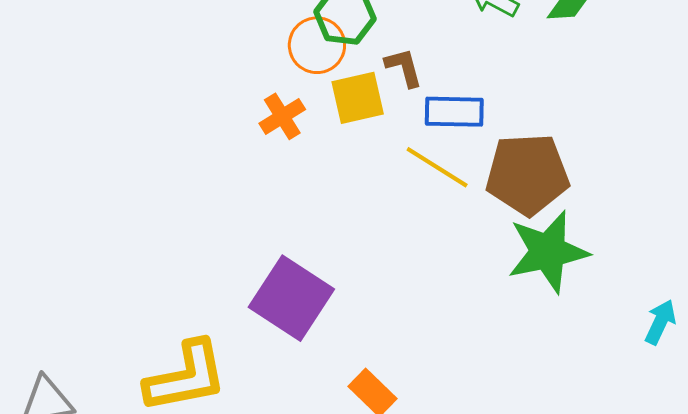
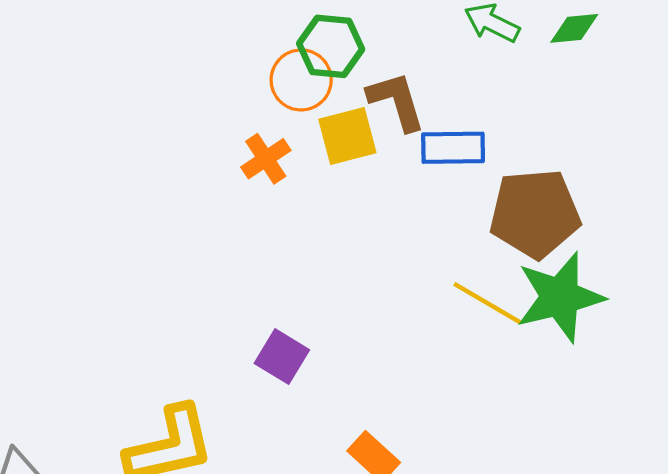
brown L-shape: (404, 67) -> (396, 101), size x1.4
yellow line: (437, 167) -> (487, 303), moved
purple square: (291, 298) -> (282, 357), size x0.6

